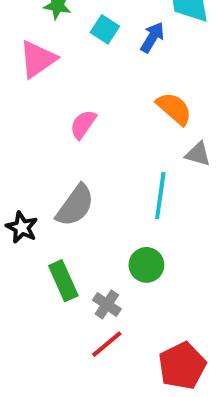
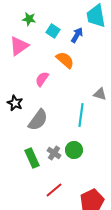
orange semicircle: (174, 109) -> (65, 60), moved
black star: (22, 227) -> (15, 103), moved
gray cross: (107, 304) -> (54, 153), moved

